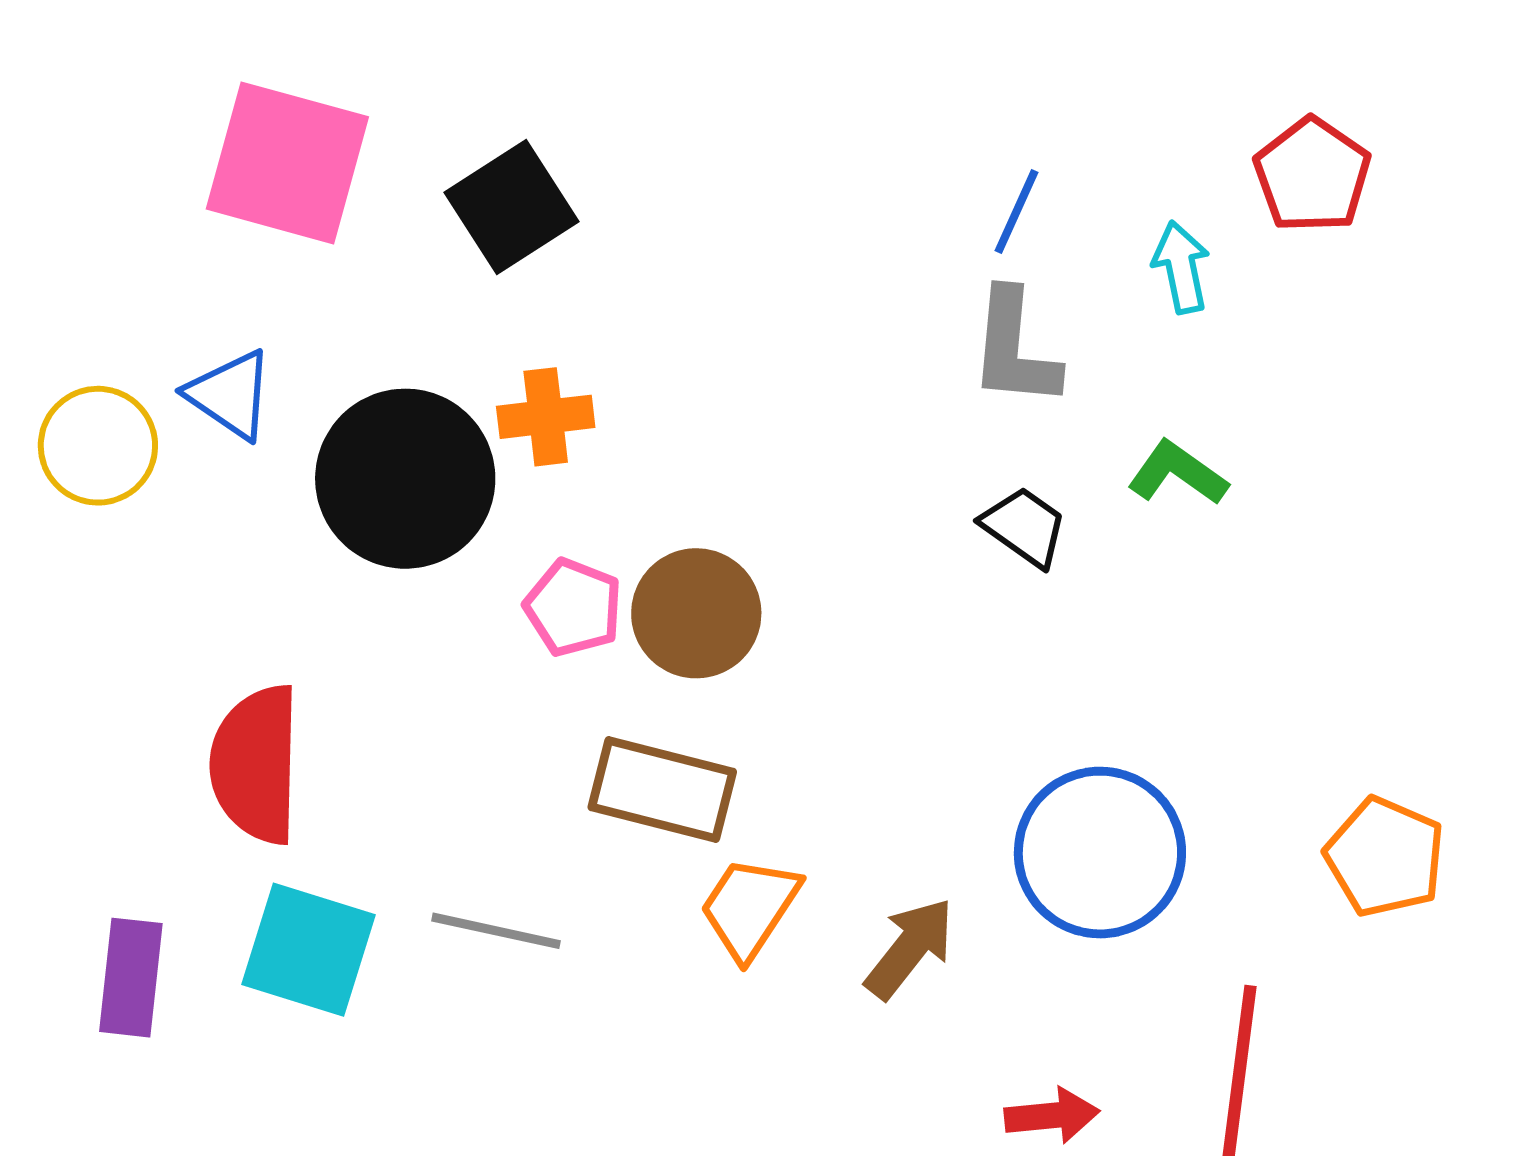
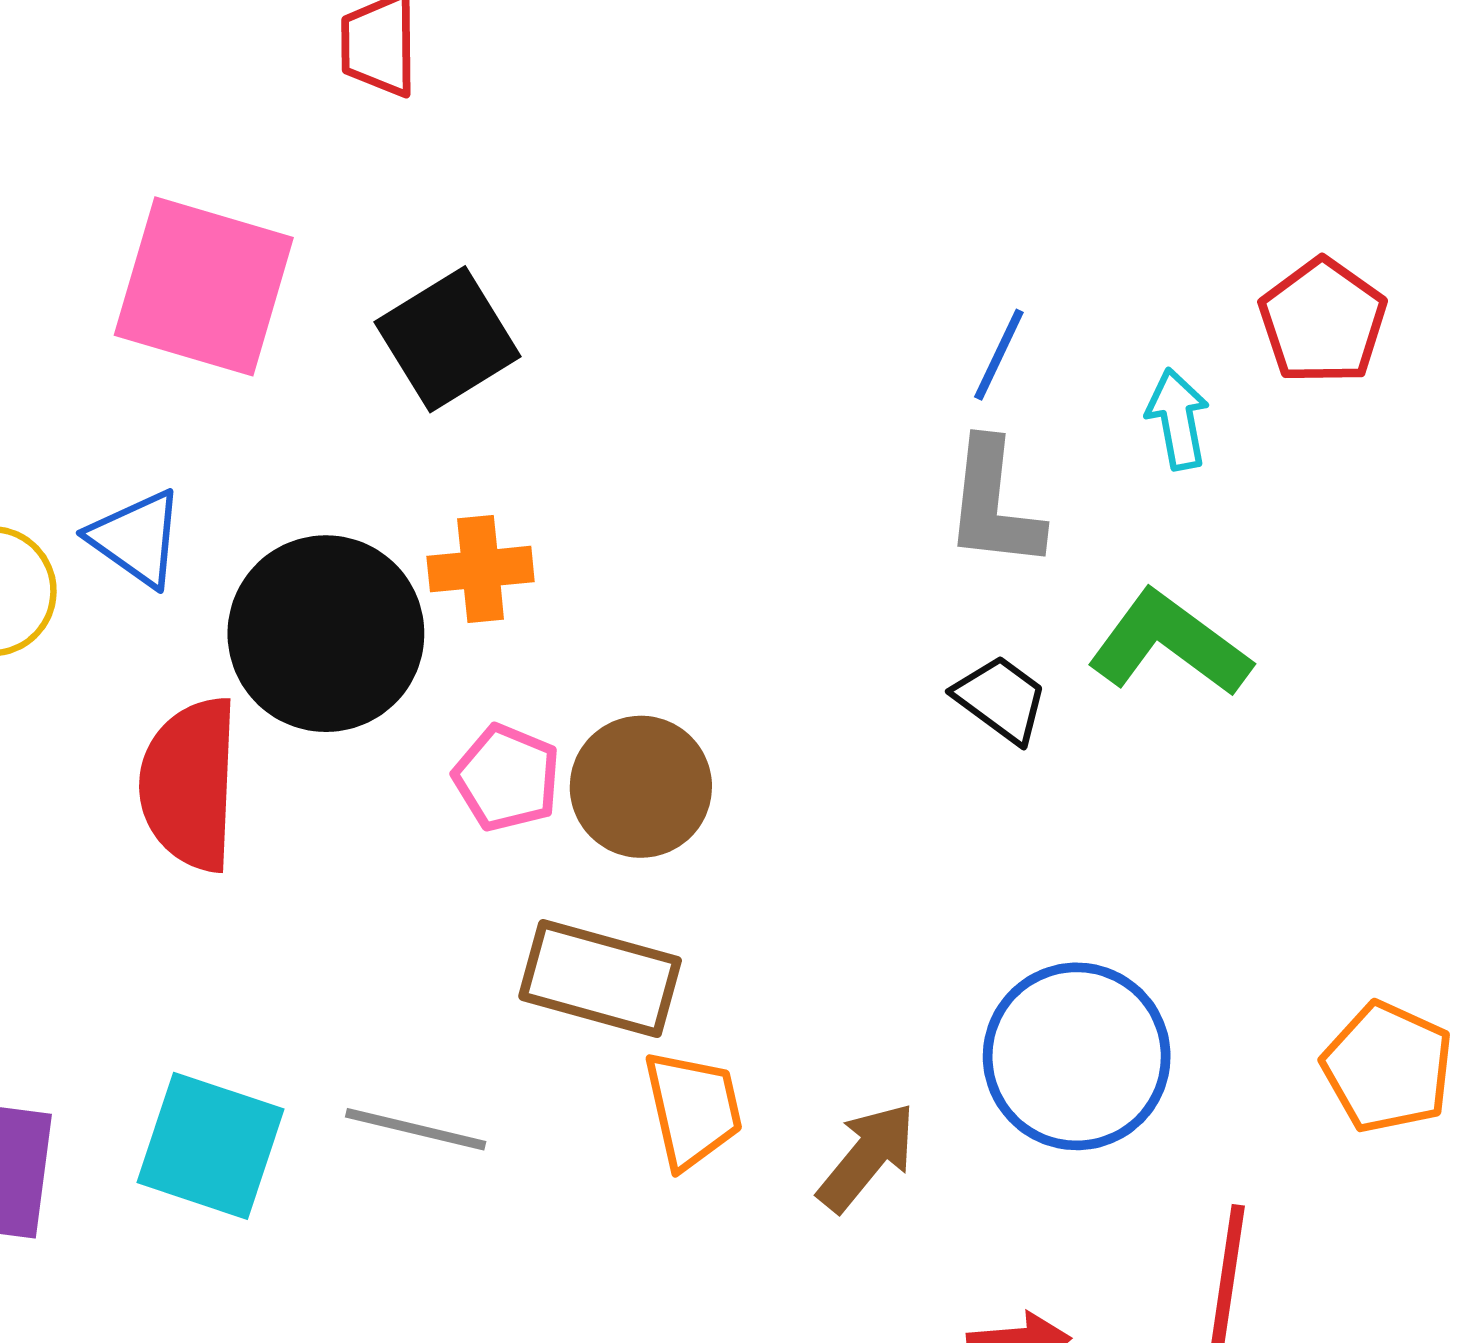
green L-shape: (1178, 473) -> (1169, 644), size x1.5
red semicircle: (256, 764) -> (190, 784), moved
orange trapezoid: (750, 908) -> (693, 1109), turned 133

